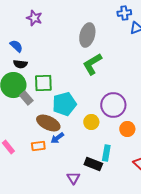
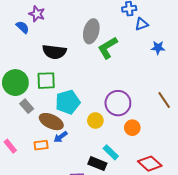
blue semicircle: (16, 46) -> (23, 27), moved
black semicircle: (20, 64) -> (54, 52), moved, size x1.6
green L-shape: (92, 64) -> (108, 48), moved
gray rectangle: (26, 98) -> (27, 106), moved
cyan rectangle: (106, 153) -> (111, 152), turned -56

